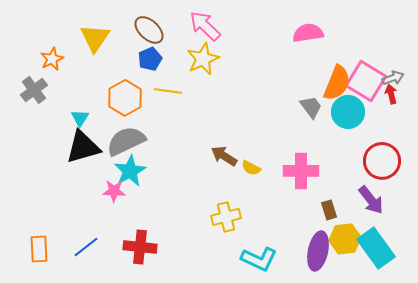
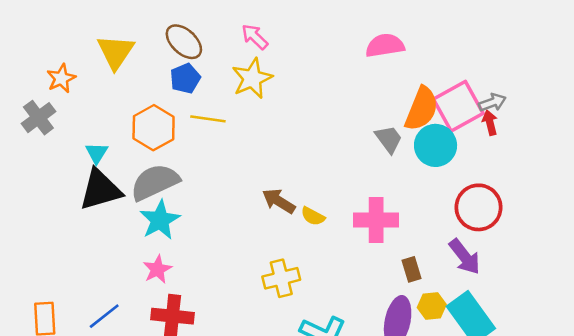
pink arrow: (205, 26) -> (255, 37), size x0.7
pink square: (366, 81) -> (458, 106), turned 30
pink star: (114, 191) -> (157, 269), moved, turned -30
yellow hexagon: (345, 239) -> (432, 306), size x0.7

